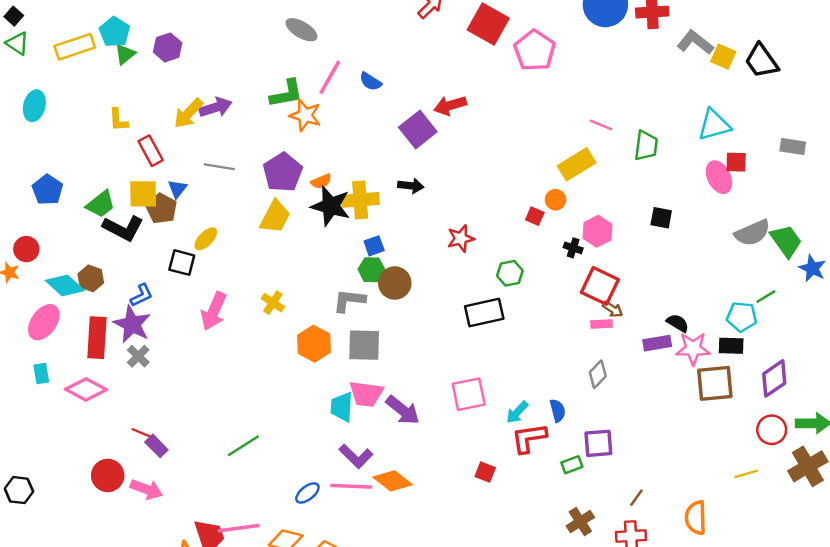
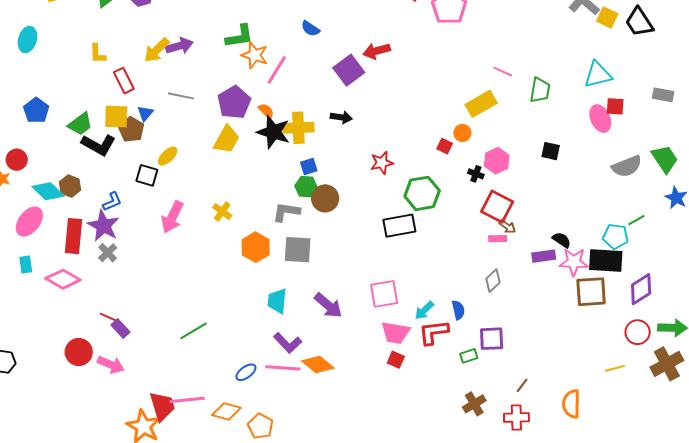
pink line: (330, 77) -> (277, 70), moved
orange semicircle: (321, 181) -> (266, 111), turned -114
green trapezoid: (786, 241) -> (665, 159), moved
green hexagon: (510, 273) -> (422, 193), size x1.6
black rectangle: (731, 346) -> (606, 260), size x1.6
pink trapezoid: (366, 394) -> (396, 333), moved

